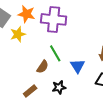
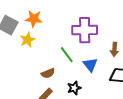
purple cross: (54, 19) -> (85, 30), moved
brown semicircle: (43, 67) -> (48, 73), moved, turned 40

